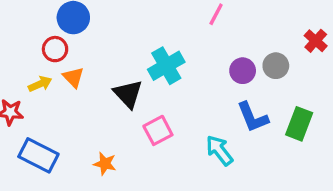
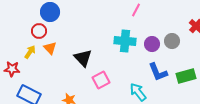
cyan cross: (166, 66) -> (125, 41), moved, turned 35
yellow arrow: (40, 84) -> (30, 52), turned -32
green rectangle: (299, 124) -> (186, 76), turned 54

